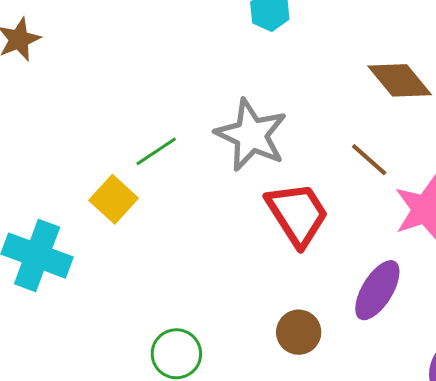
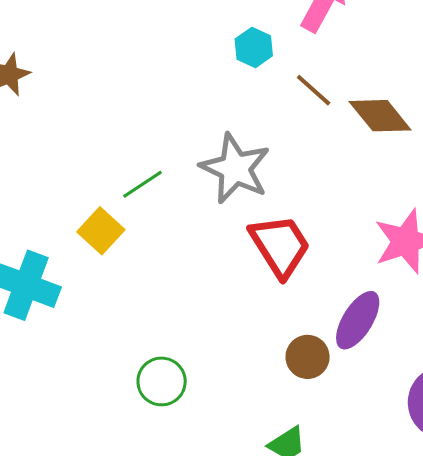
brown line: (369, 160) -> (314, 90), moved
brown circle: (299, 332) -> (308, 357), moved

